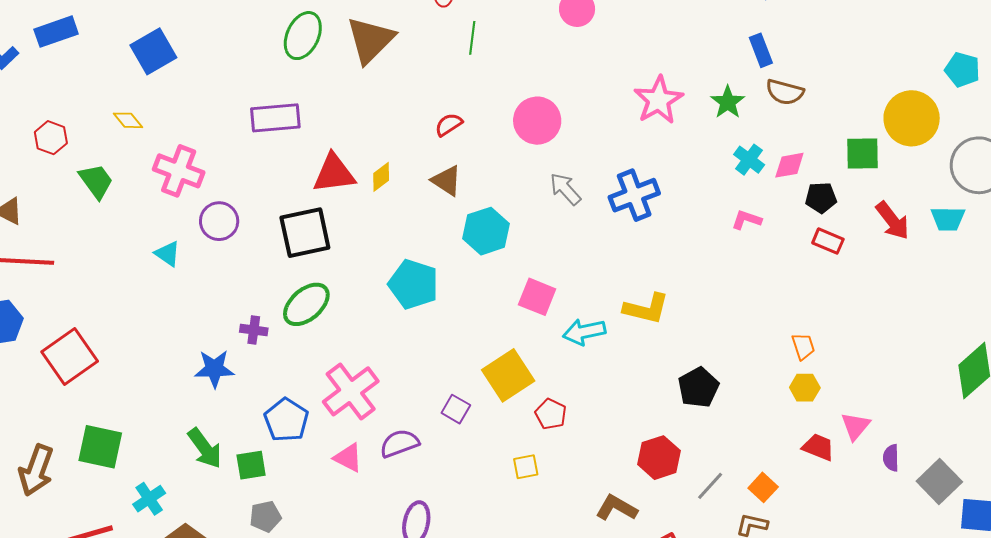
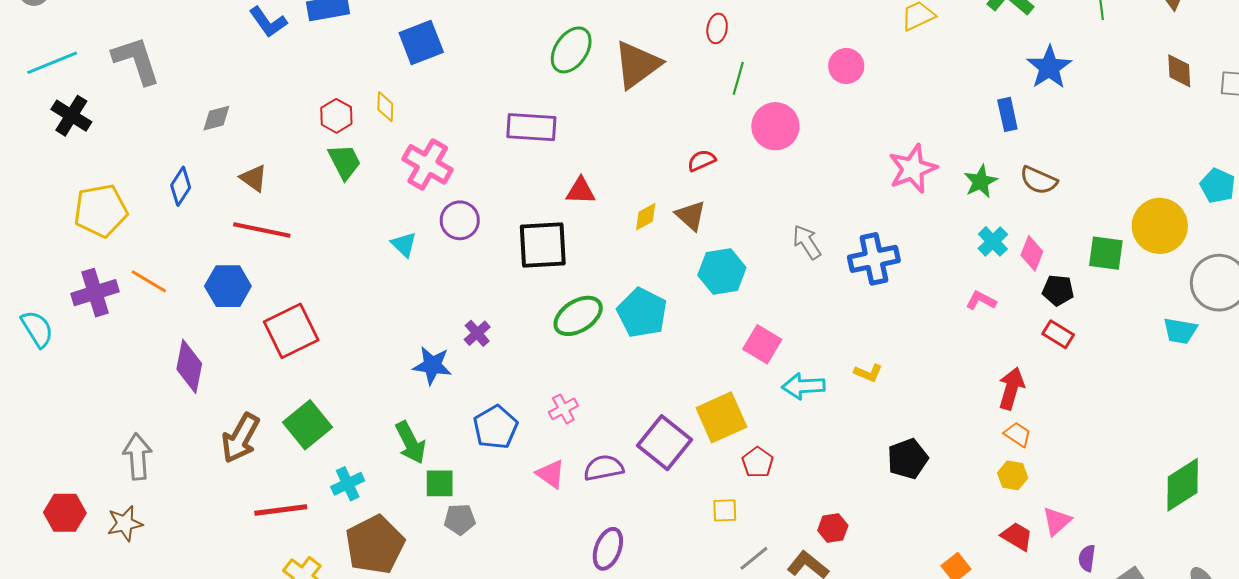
blue rectangle: (761, 50) -> (1007, 114), moved
yellow diamond: (128, 120) -> (385, 107), turned 32
pink circle: (537, 121) -> (775, 126), moved
red hexagon: (51, 138) -> (336, 116), moved
pink diamond: (789, 165) -> (1032, 253), turned -68
red triangle: (334, 173) -> (581, 191), size x0.7
yellow diamond: (381, 177) -> (646, 217), moved
red arrow: (892, 221) -> (1011, 388), moved, turned -135
green ellipse: (306, 304) -> (578, 316), moved
yellow L-shape: (646, 309) -> (868, 373), size x0.6
purple cross: (254, 330) -> (477, 333), turned 32
orange trapezoid: (803, 346) -> (1017, 434), turned -48
pink cross: (351, 391) -> (563, 409), size x0.5
purple square: (456, 409) -> (665, 443), size x1.8
green square: (100, 447) -> (307, 425), turned 30
red hexagon: (659, 458) -> (833, 528), moved, size x0.7
green square: (251, 465) -> (440, 483), moved
gray line: (710, 486) -> (754, 558), moved

